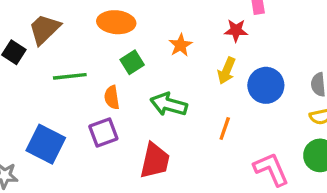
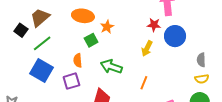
orange star: (181, 45) -> (107, 27), moved
green line: (70, 76) -> (42, 43), moved, turned -36
blue circle: (266, 85) -> (175, 36), moved
blue square: (46, 144) -> (41, 71), moved

